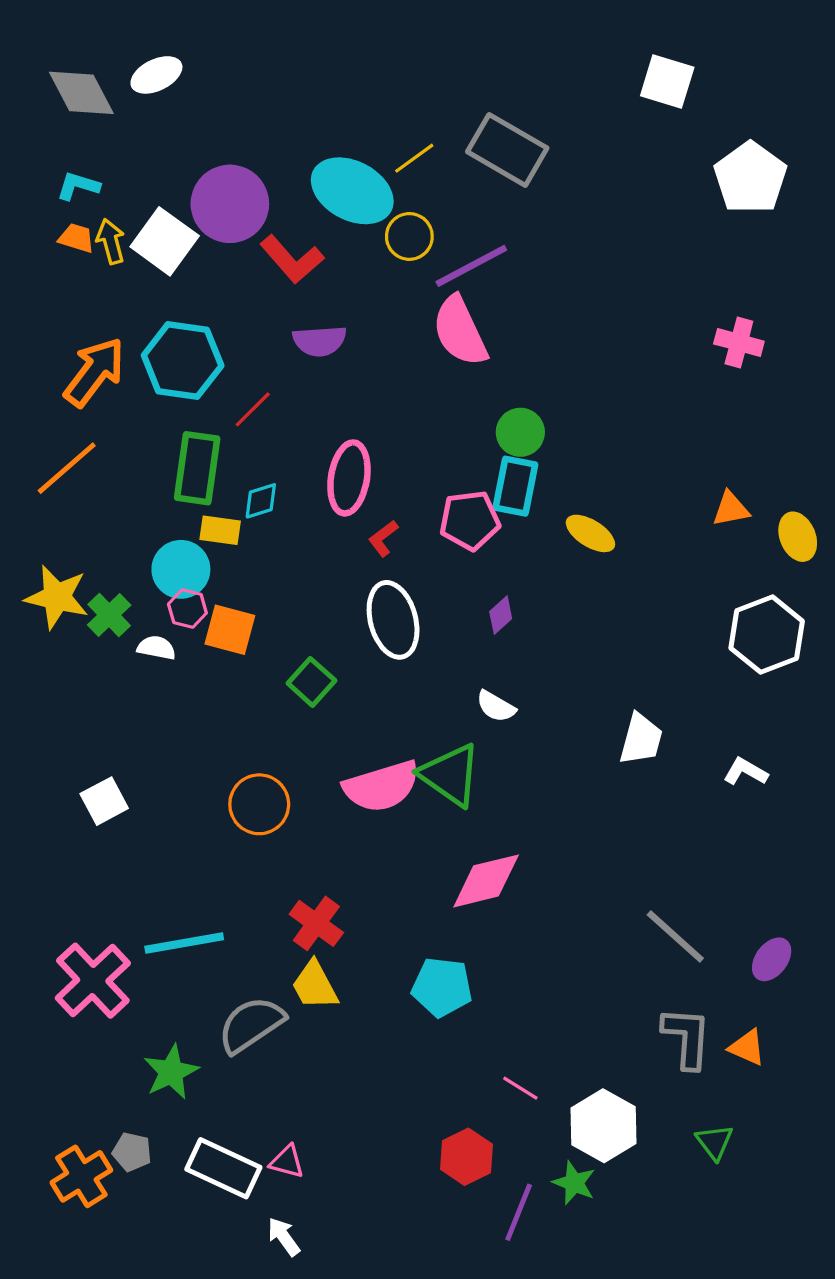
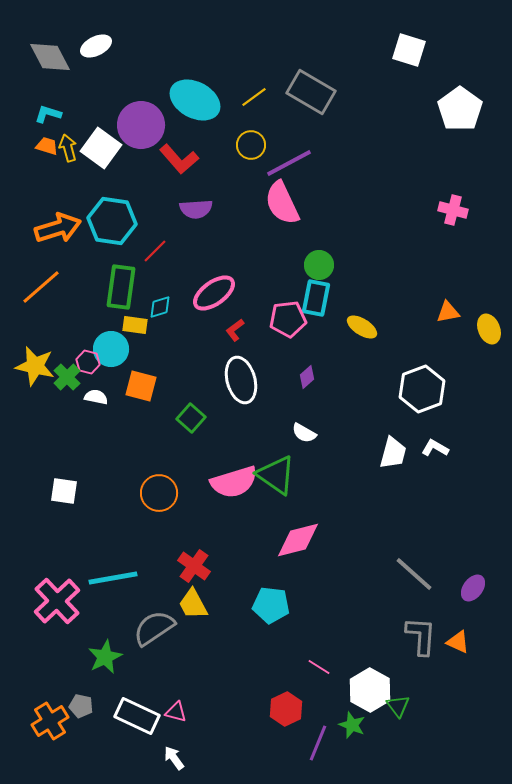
cyan ellipse: (352, 191) -> (195, 100), moved
orange arrow: (94, 372) -> (58, 228), turned 36
pink ellipse: (349, 478) -> (214, 293), turned 45
pink hexagon: (187, 608) -> (88, 362), moved
white hexagon: (767, 635) -> (422, 389), moved
white L-shape: (745, 772) -> (435, 448), moved
white square: (104, 801) -> (64, 491), turned 36
green triangle: (714, 1142) -> (398, 706), moved

